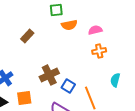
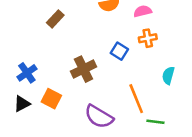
blue square: (68, 86) -> (119, 51), moved
orange square: (24, 98) -> (51, 99), turned 35

